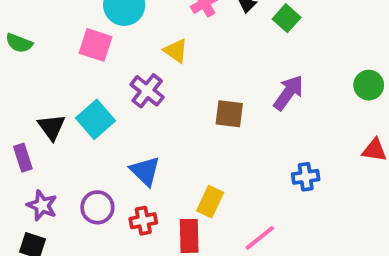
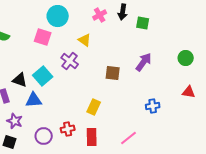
green square: (287, 18) -> (143, 23), turned -32
black triangle: (52, 127) -> (20, 80), turned -35
blue triangle: (145, 171) -> (34, 100), moved, turned -48
yellow rectangle: (210, 202) -> (94, 107), moved
purple circle: (97, 207) -> (44, 136), moved

